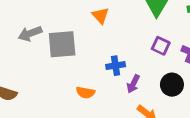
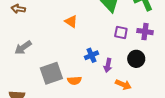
gray square: (62, 44) -> (51, 73), moved

